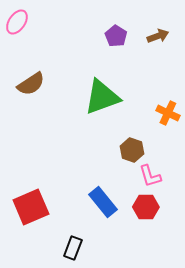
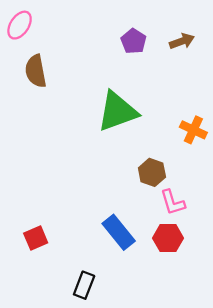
brown semicircle: (31, 84) -> (36, 71), moved, turned 112
red square: (31, 207) -> (36, 238), size x0.6

